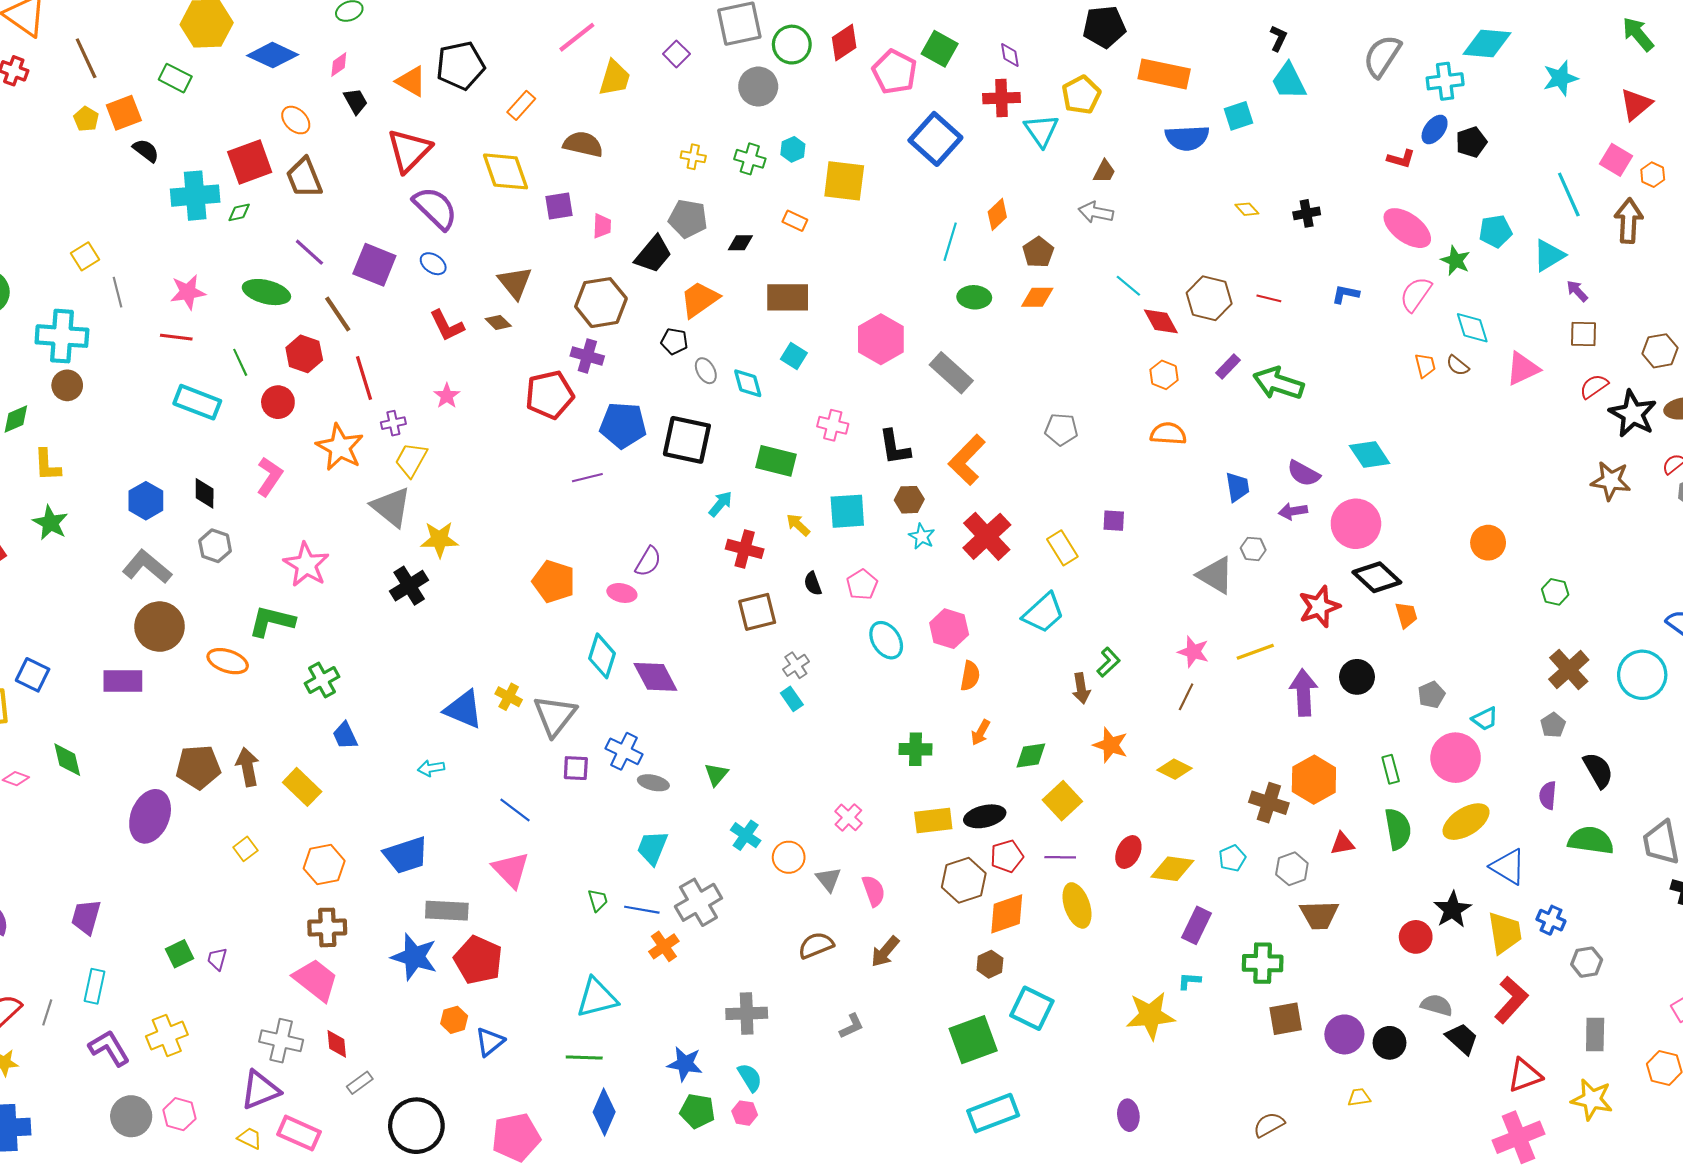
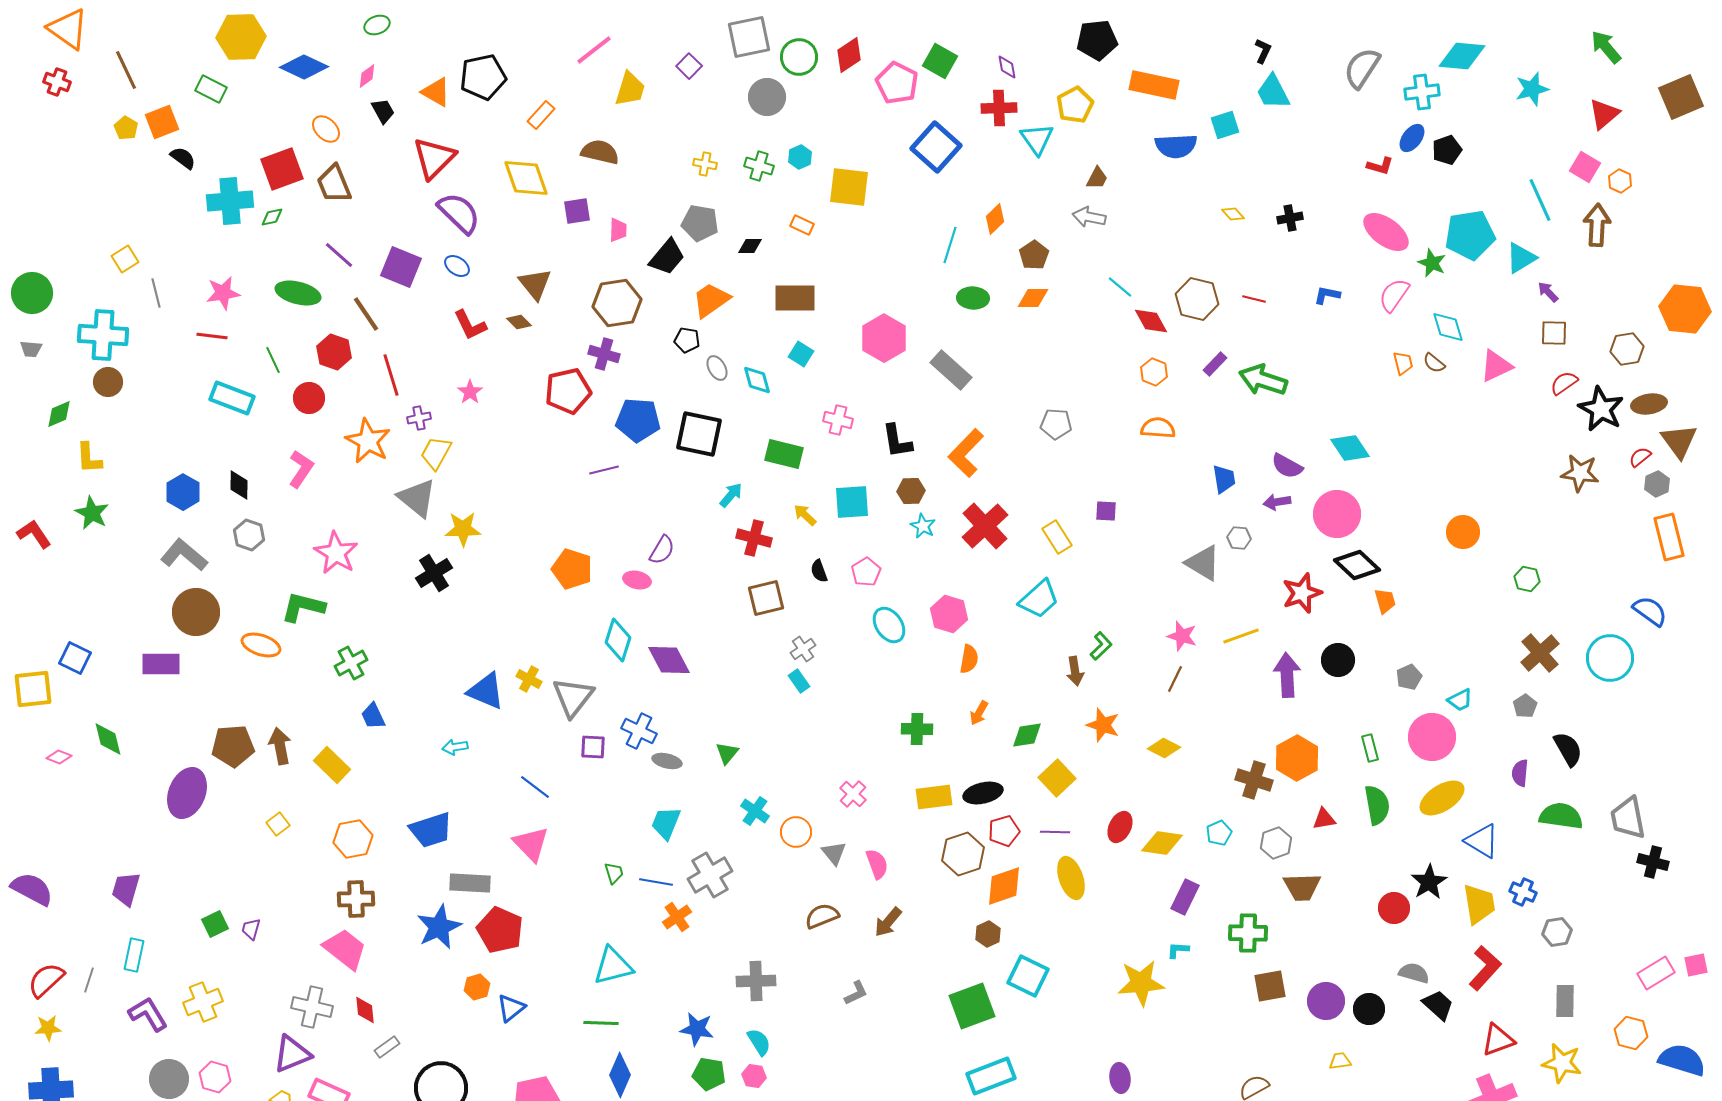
cyan pentagon: (1495, 231) -> (1470, 235), size x1.6
blue star: (414, 957) -> (439, 927), turned 30

